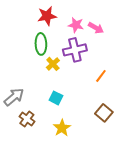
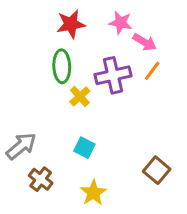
pink star: (76, 25) -> (120, 23), moved
orange line: (101, 76) -> (152, 71), moved

